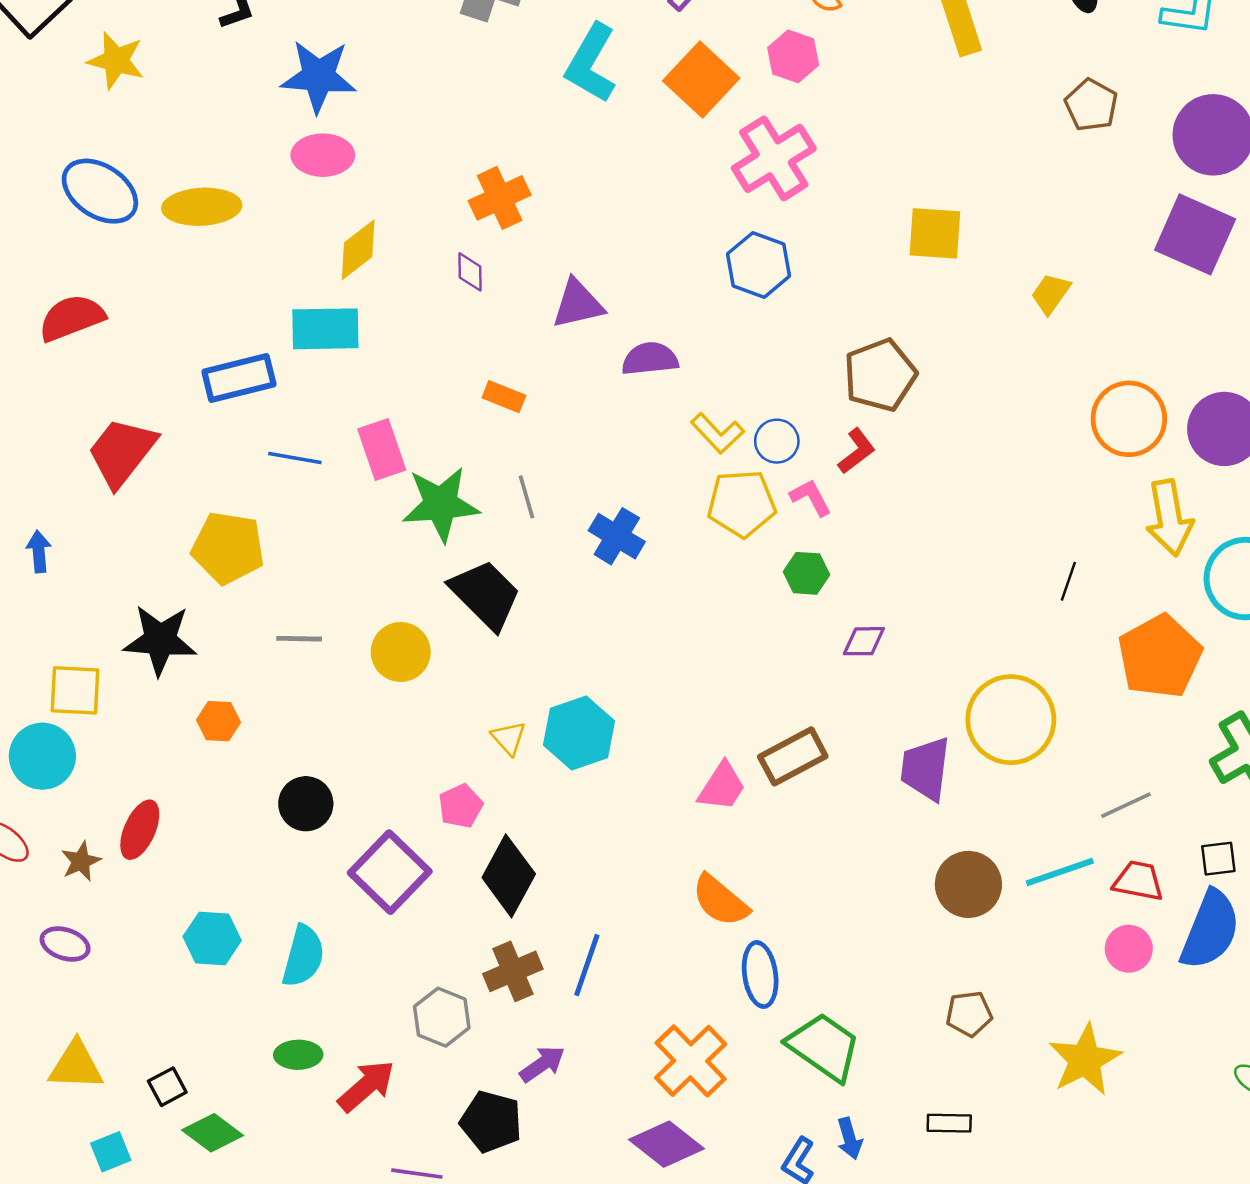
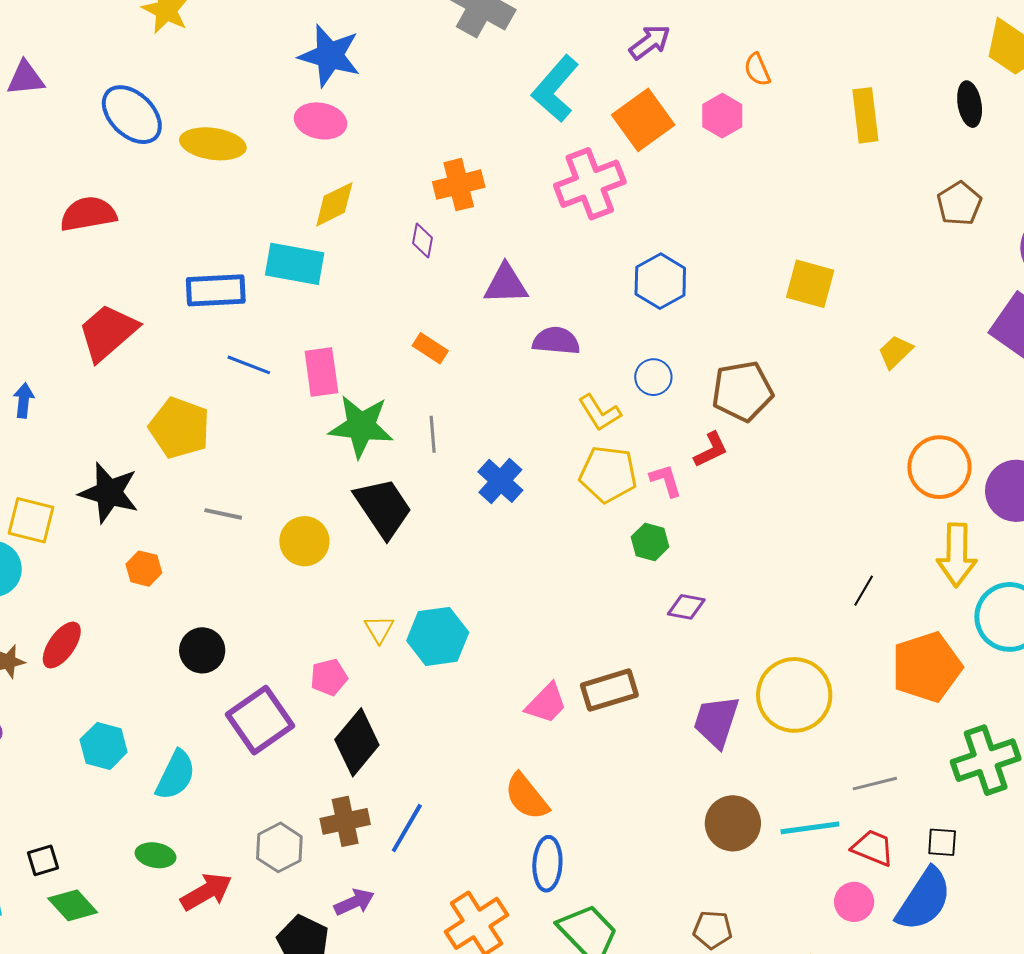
pink cross: (774, 158) -> (590, 184), moved
blue circle: (777, 441) -> (653, 377), moved

